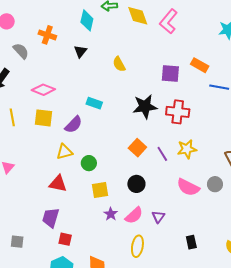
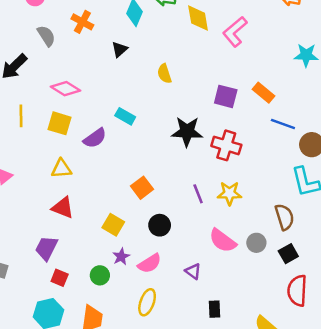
orange square: (137, 148) -> (142, 188), moved
yellow triangle: (64, 152) -> (62, 169), moved
green circle: (89, 163) -> (100, 275), moved
yellow square: (100, 190) -> (113, 225), turned 30
purple triangle: (158, 217) -> (193, 271), moved, turned -40

